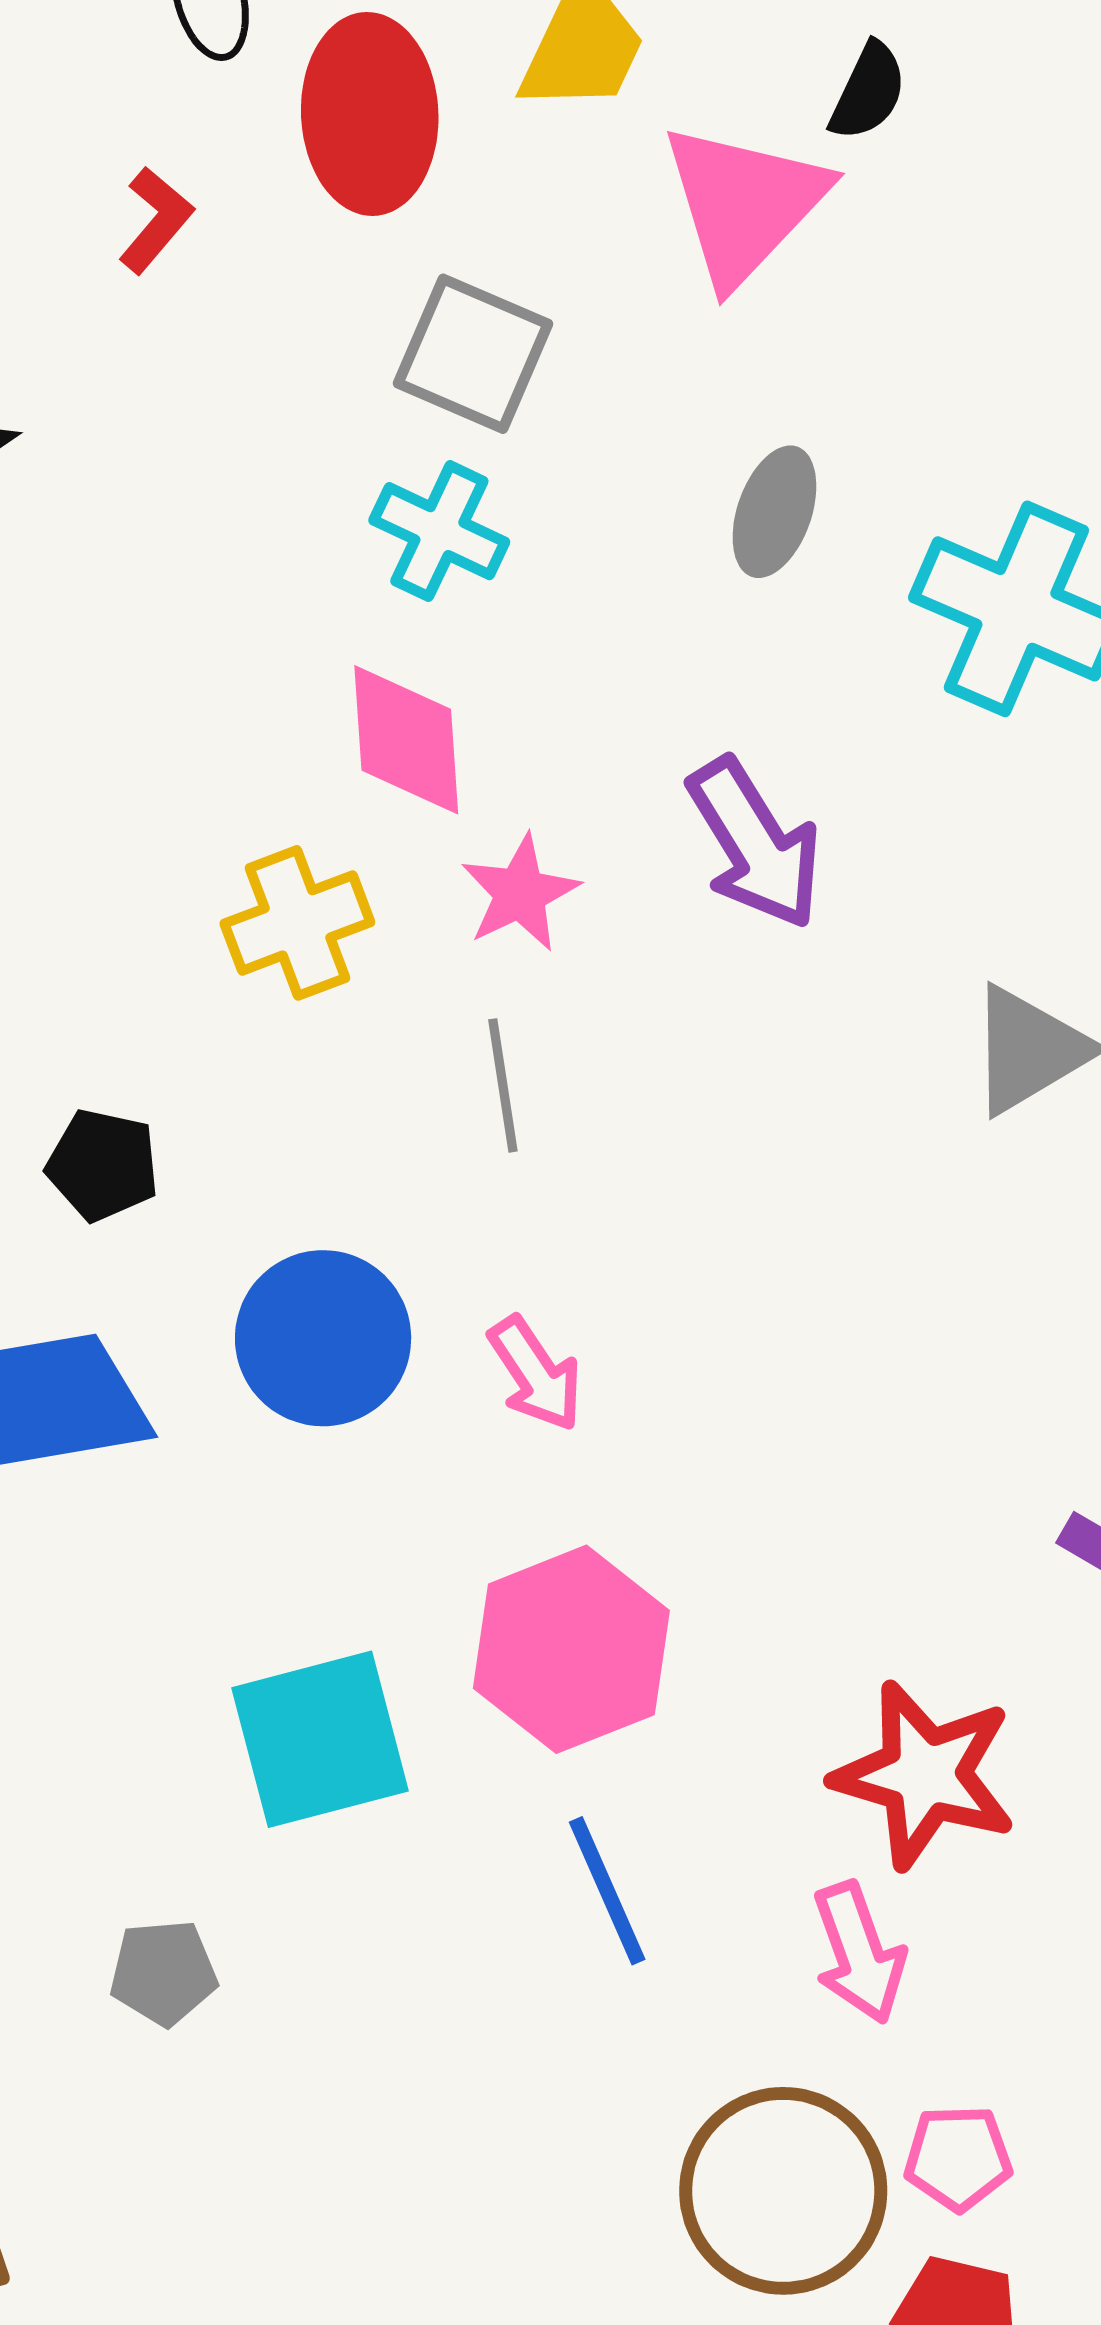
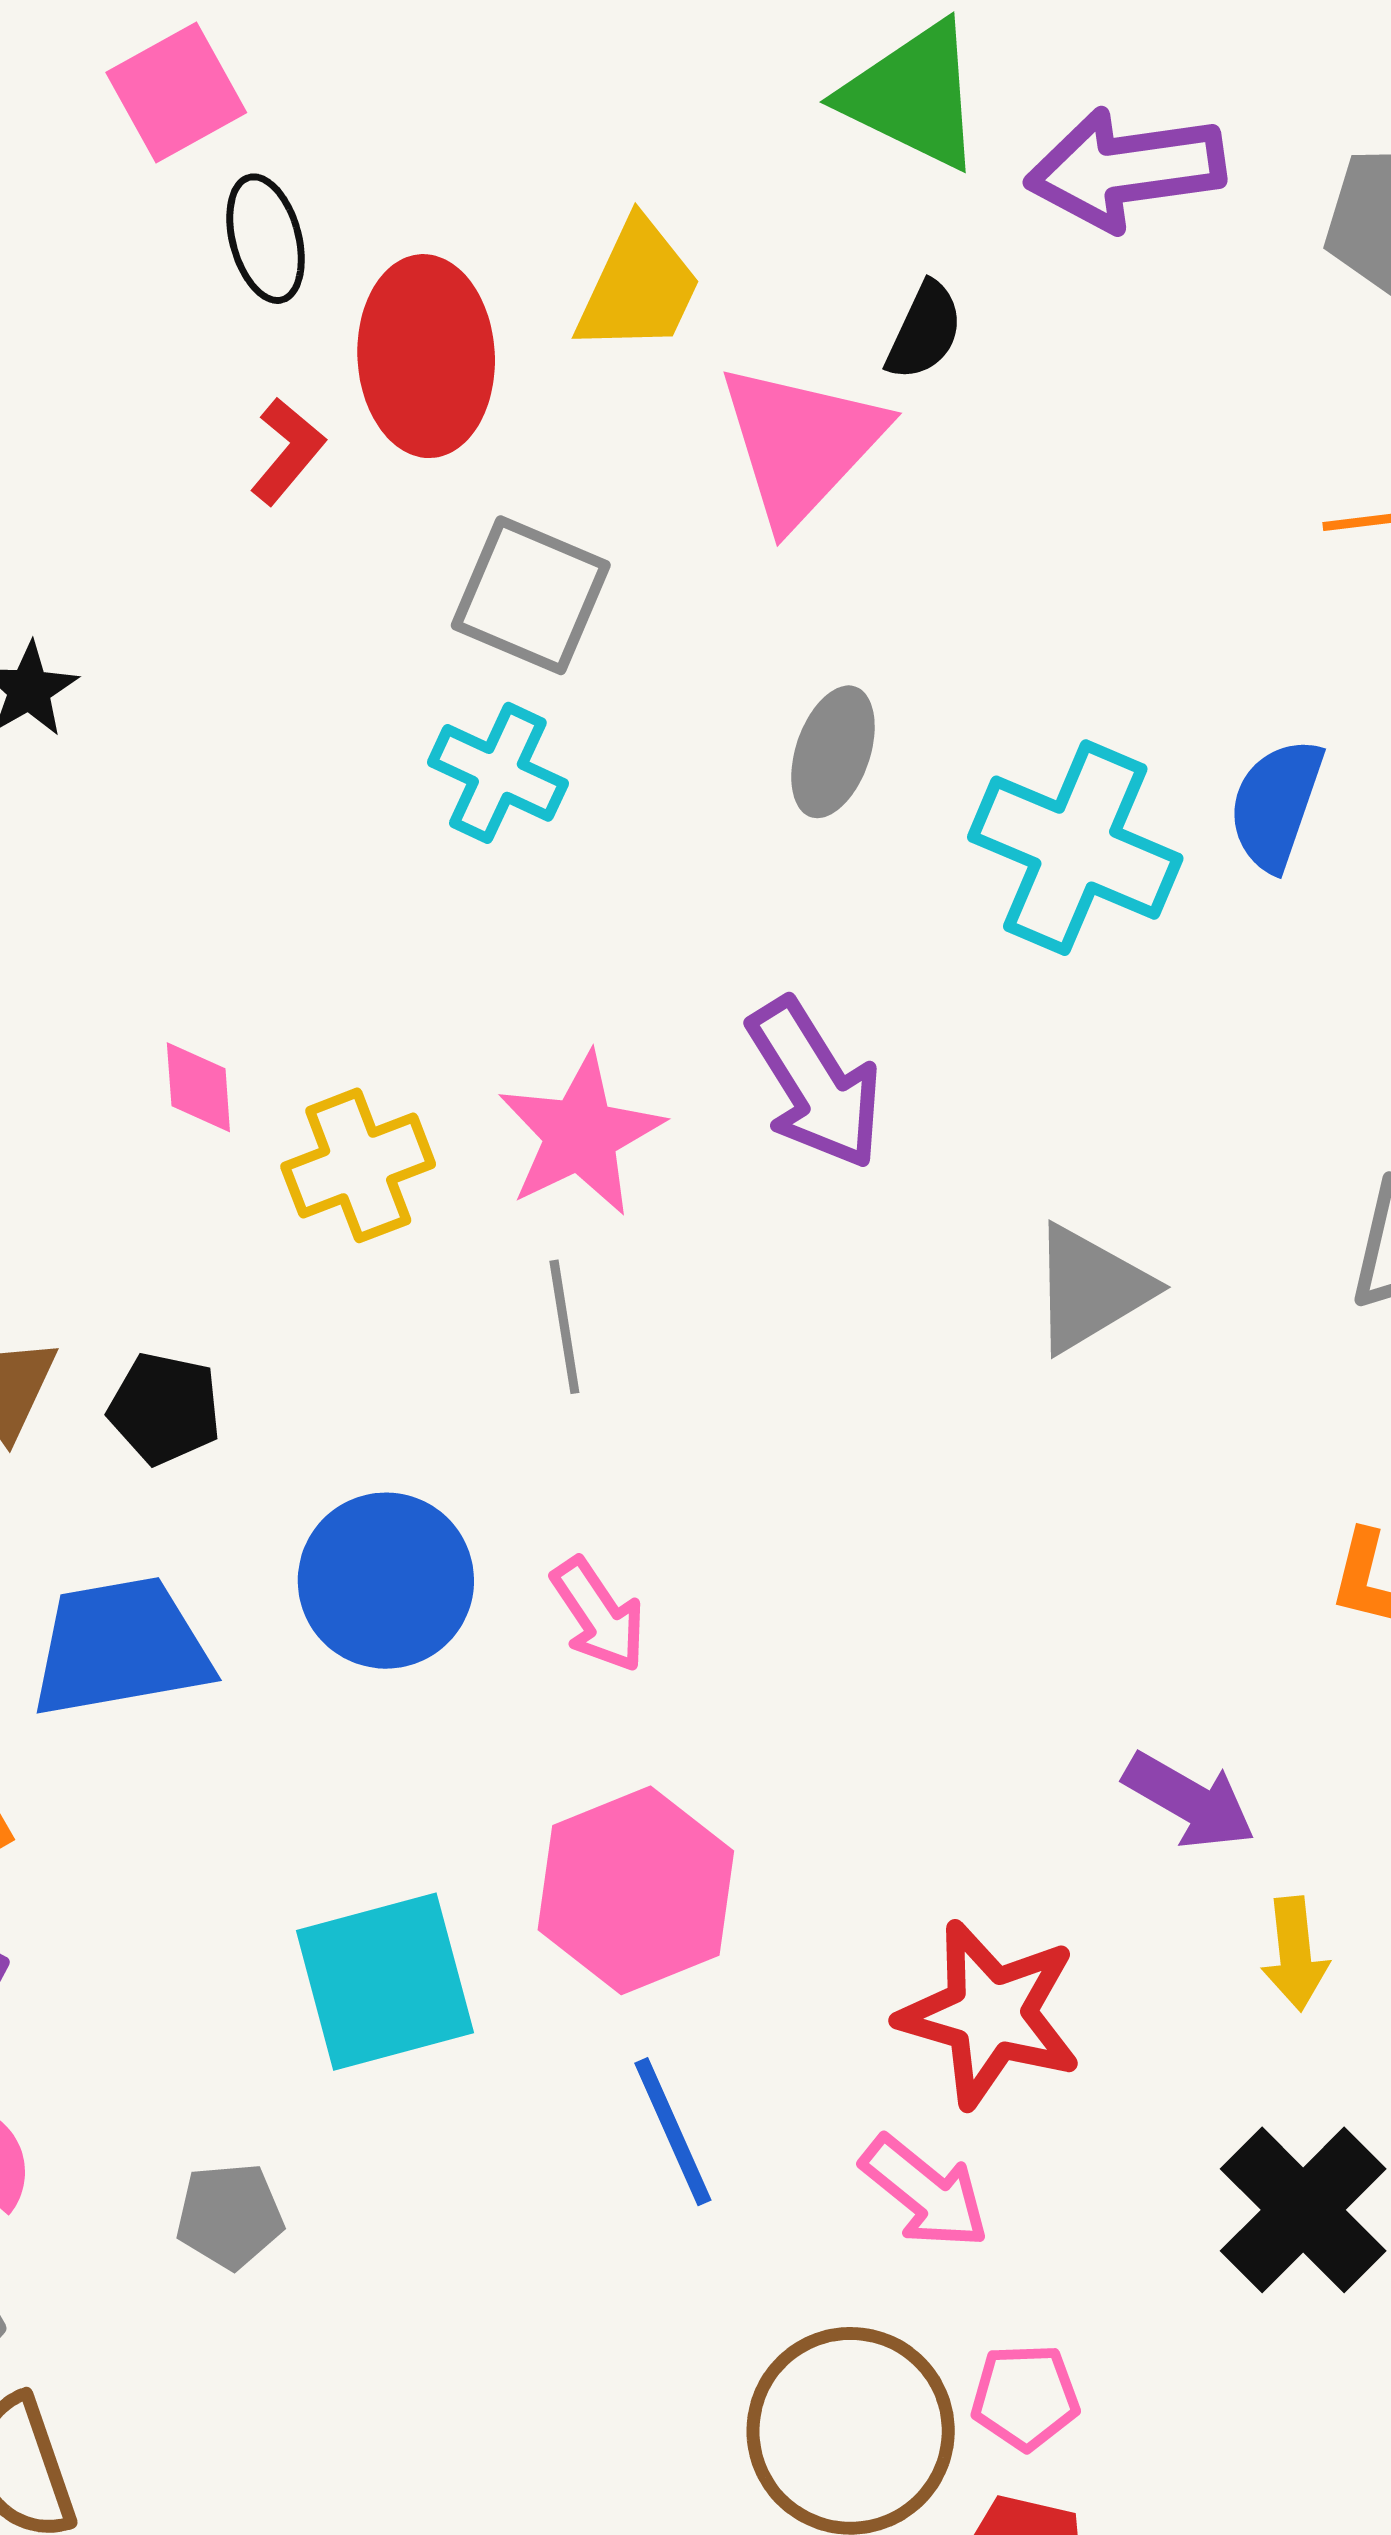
red L-shape: (156, 220) -> (287, 451), moved
pink diamond: (406, 740) -> (198, 1087), moved, size x0.6
pink star: (520, 893) -> (581, 1135), size x1.4
pink arrow: (859, 1953) -> (925, 2192), turned -31

